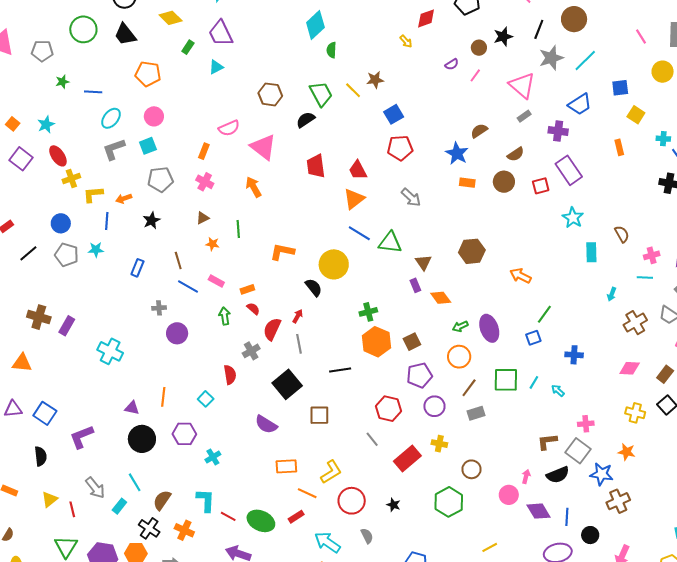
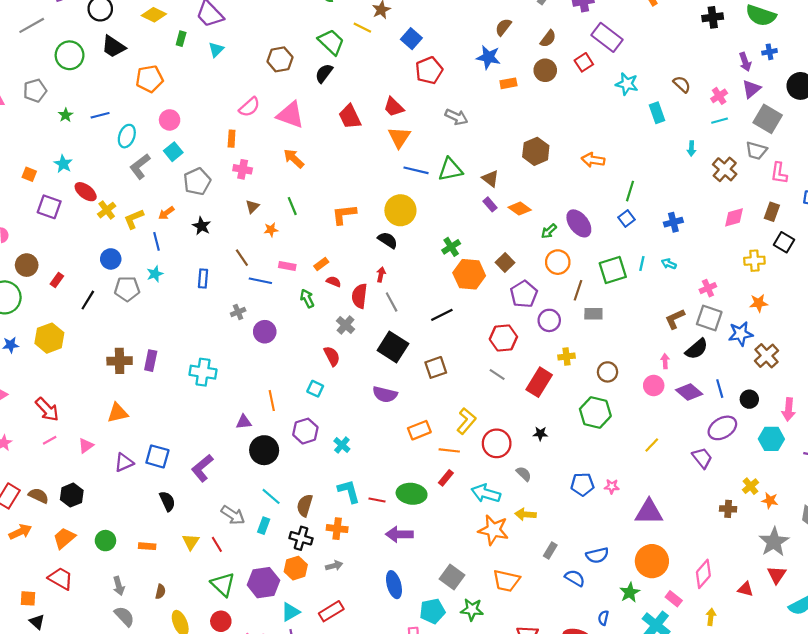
gray rectangle: (476, 413) -> (593, 314), turned 36

